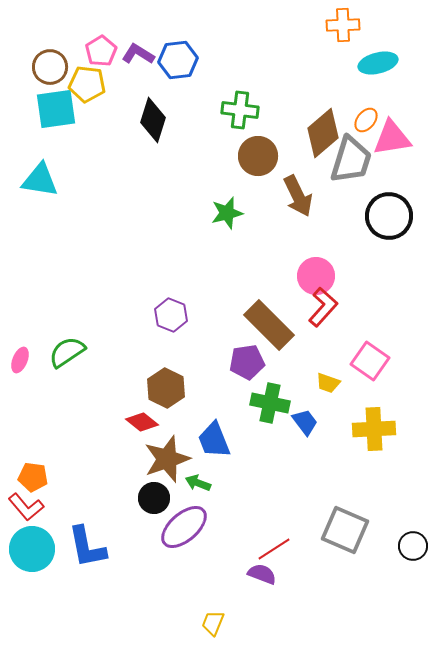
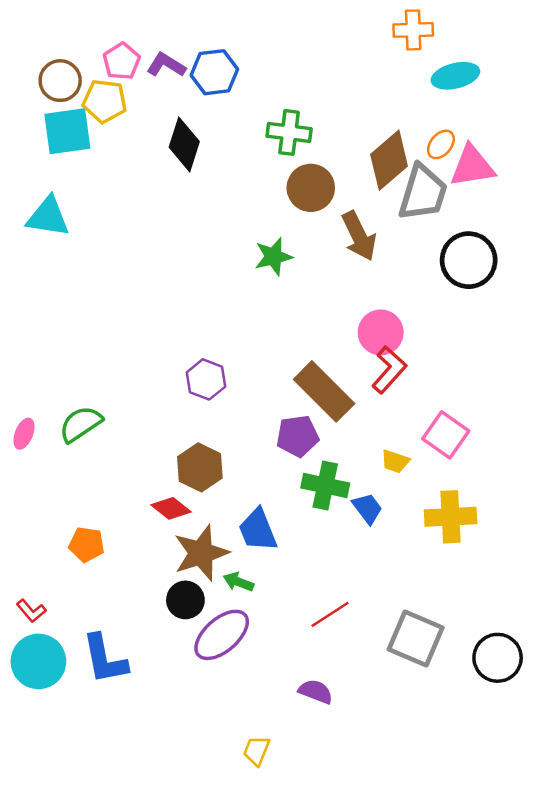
orange pentagon: (33, 477) -> (87, 545), moved
red L-shape: (26, 507) -> (31, 611), size x0.7
black circle: (413, 546) -> (498, 658), size x1.4
red line: (274, 549) -> (330, 614), moved

